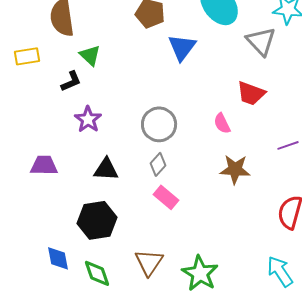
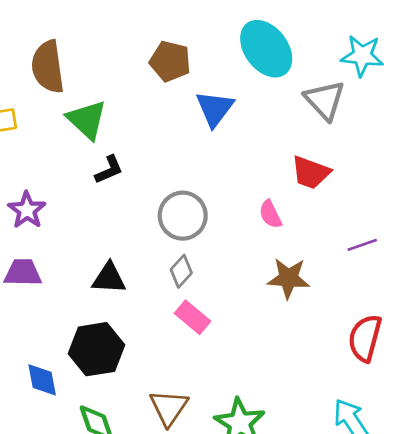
green triangle: (90, 55) -> (87, 120), size x1.4
black L-shape: (71, 81) -> (109, 170), moved
purple star: (88, 119) -> (27, 210), moved
blue diamond: (58, 258) -> (42, 380), moved

